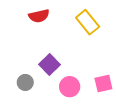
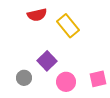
yellow rectangle: (88, 22) -> (68, 26), moved

